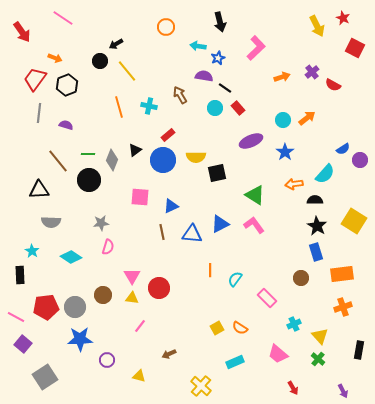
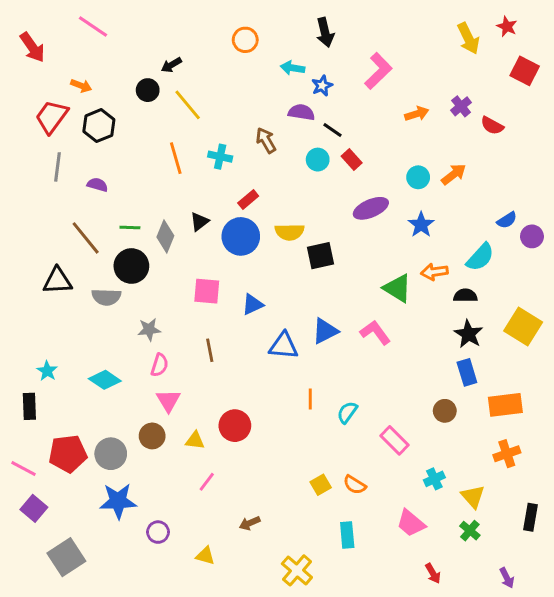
green triangle: (255, 195) -> (397, 288), moved
gray semicircle: (51, 222) -> (106, 297), moved
brown line: (162, 232) -> (210, 350), moved
pink triangle: (132, 276) -> (168, 400), moved
cyan rectangle: (235, 362) -> (347, 535), turned -72

